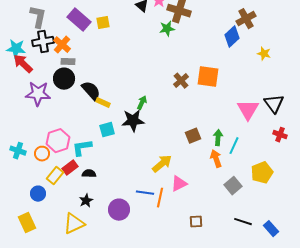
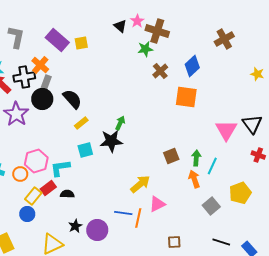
blue diamond: (232, 37) -> (192, 66), moved
black cross: (43, 42) -> (24, 77), moved
yellow star: (264, 54) -> (257, 74), moved
gray rectangle: (68, 62) -> (46, 82), turned -72
brown cross: (181, 81) -> (160, 71), moved
black semicircle: (91, 91) -> (72, 99), moved
purple star: (38, 94) -> (16, 114), turned 30
yellow rectangle: (103, 103) -> (81, 123), turned -64
blue circle: (38, 194) -> (27, 214), moved
black star: (86, 201) -> (75, 226), moved

